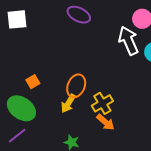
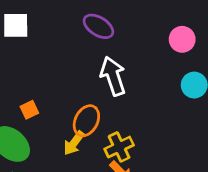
white arrow: (129, 41) -> (113, 76), moved

